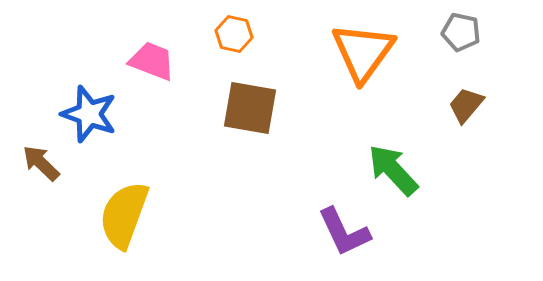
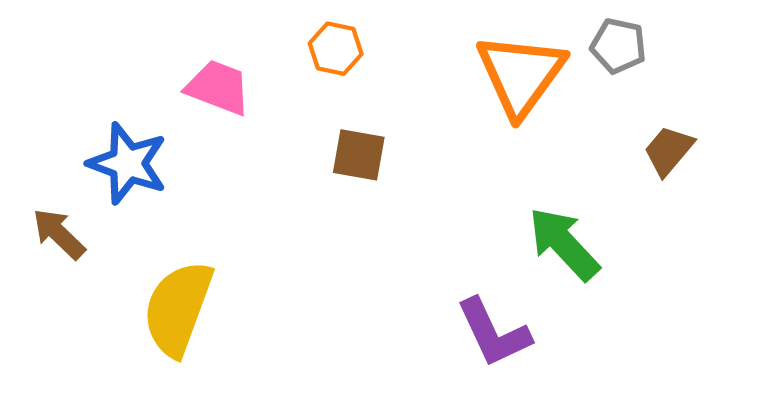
gray pentagon: (461, 32) -> (618, 46), moved
brown square: (250, 108) -> (359, 155), size x0.7

